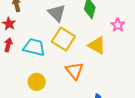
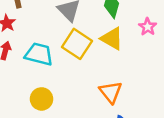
yellow triangle: (97, 45) -> (112, 39), moved
orange triangle: (74, 71) -> (111, 92), moved

